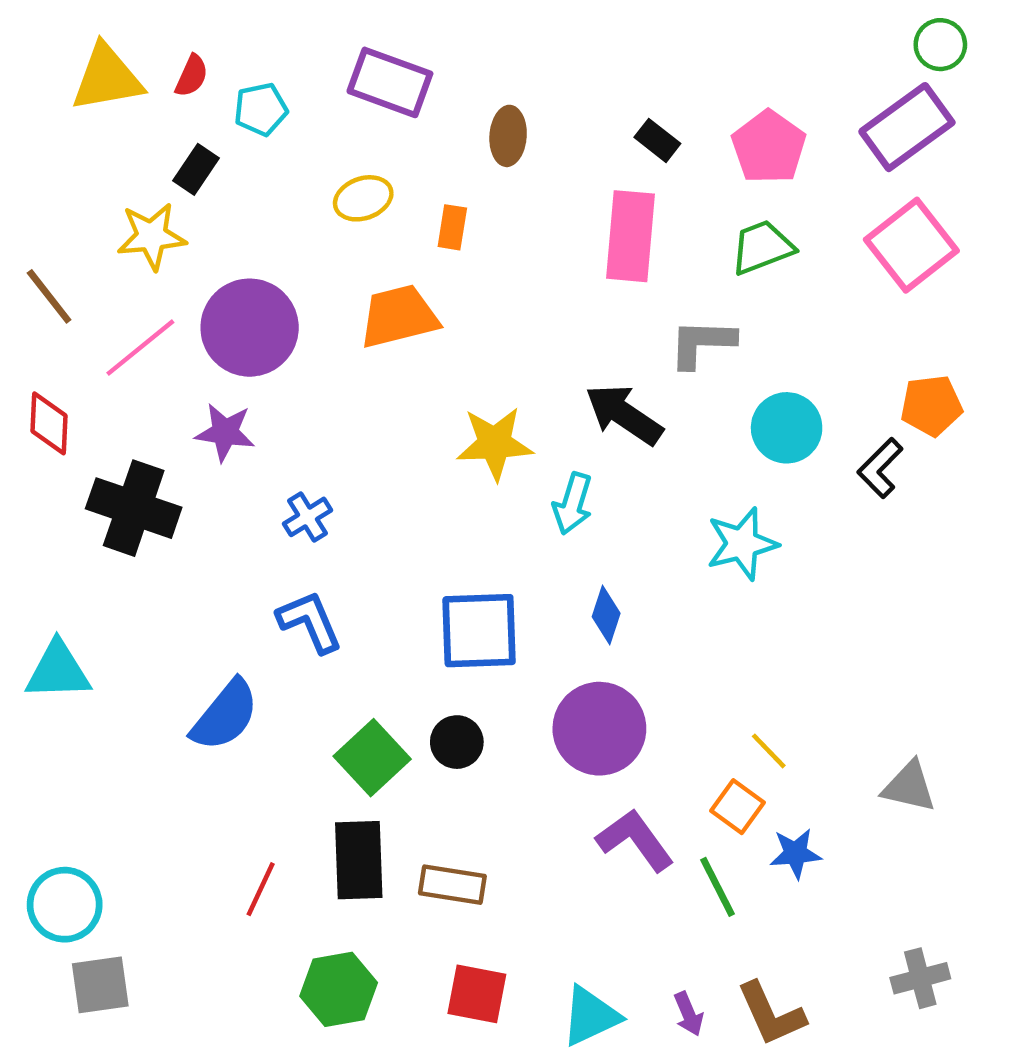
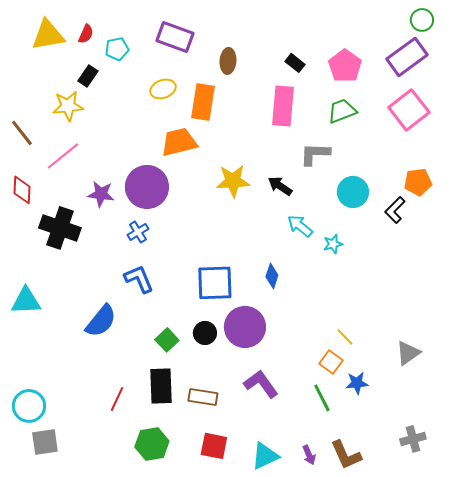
orange rectangle: (452, 227) -> (203, 102), size x1.8
purple circle: (250, 328) -> (147, 187), moved
black arrow: (624, 414) -> (280, 186), size x0.7
yellow star: (495, 443) -> (233, 181), moved
cyan arrow: (573, 504) -> (300, 226), moved, turned 112
cyan star: (742, 544) -> (333, 244), size x0.6
purple circle: (599, 729) -> (245, 327), moved
green square: (372, 758) -> (167, 340), size x0.7
gray triangle: (909, 787) -> (408, 353), turned -48
purple L-shape: (635, 840) -> (261, 384), moved

